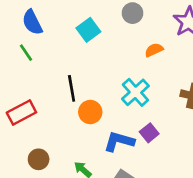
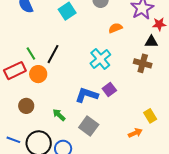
green line: (26, 53) -> (31, 53), moved
black line: (72, 88) -> (53, 54), turned 36
orange circle: (90, 112) -> (38, 74), moved

